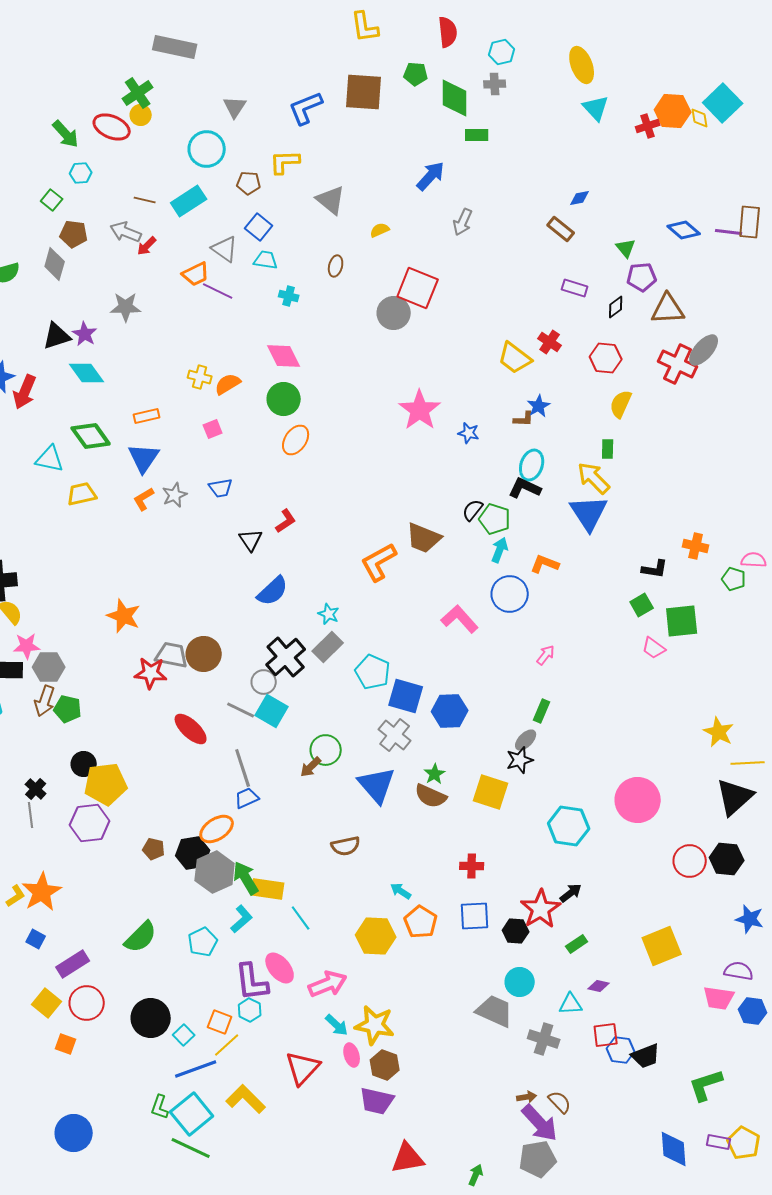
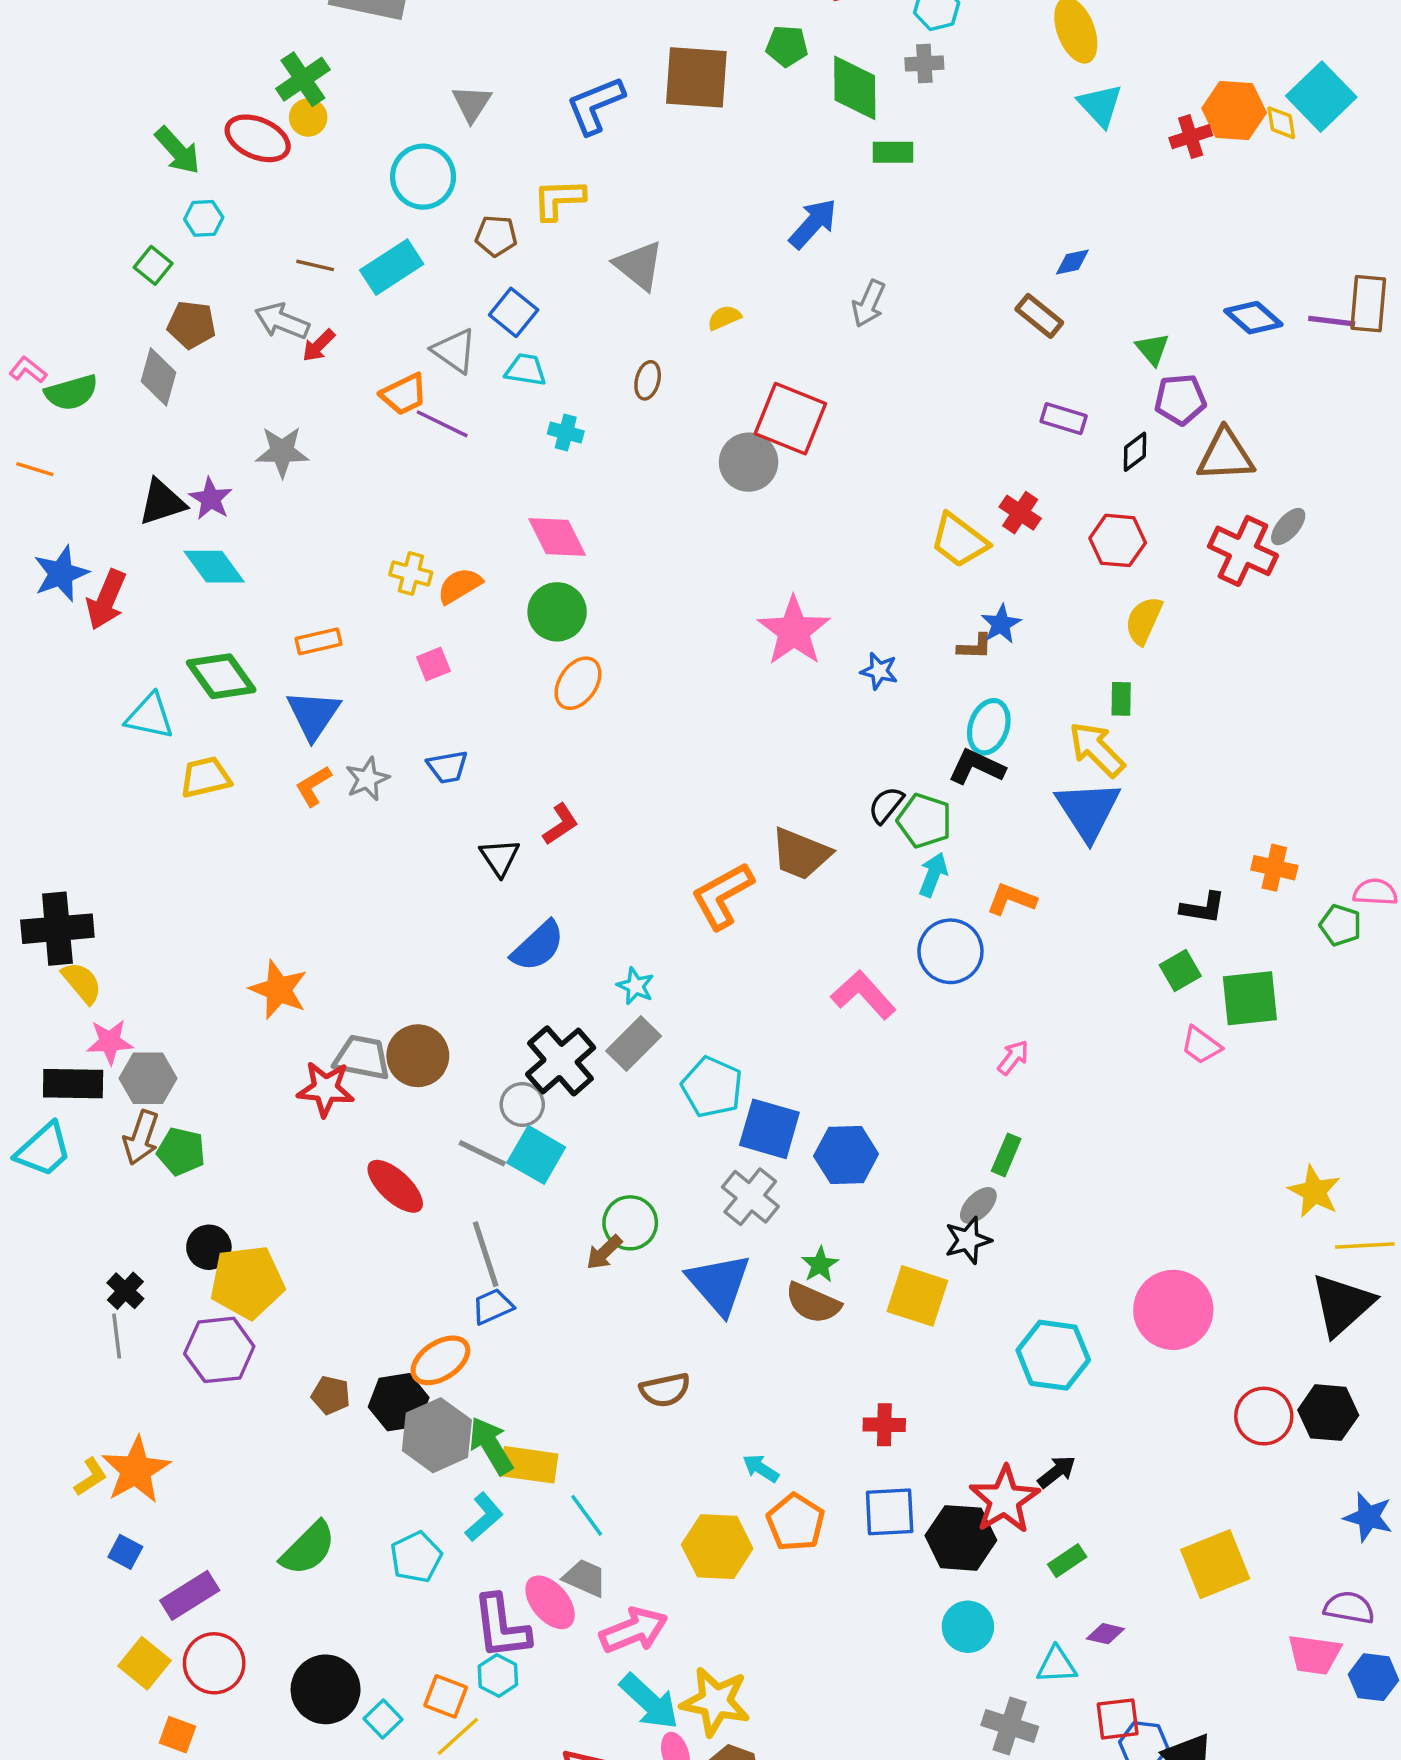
gray ellipse: (704, 350) -> (1288, 527), size x0.7
black hexagon: (516, 931) -> (961, 1538), size x1.5
gray trapezoid: (495, 1011) -> (585, 1578), moved, size x0.7
cyan arrow: (337, 1025) -> (649, 1702), size x1.5

